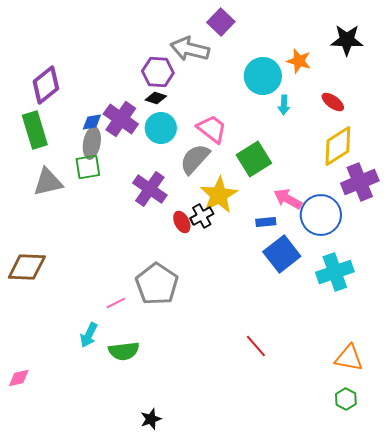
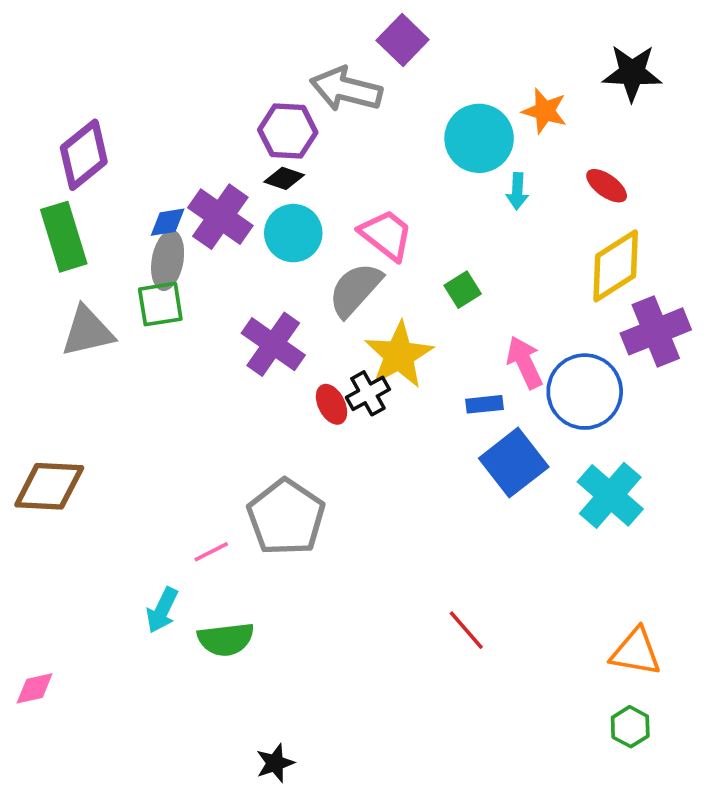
green square: (254, 159) -> (463, 290), size x0.6
pink arrow: (288, 199) -> (525, 362), turned 36
cyan cross: (335, 272) -> (610, 495), turned -30

